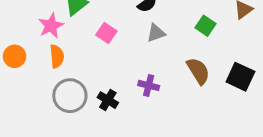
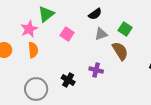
green square: (205, 26) -> (125, 29), moved
brown semicircle: (198, 71) -> (120, 51), moved
gray circle: (70, 96) -> (36, 89), moved

